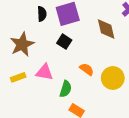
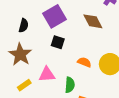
black semicircle: (42, 14) -> (24, 26), moved, turned 32

